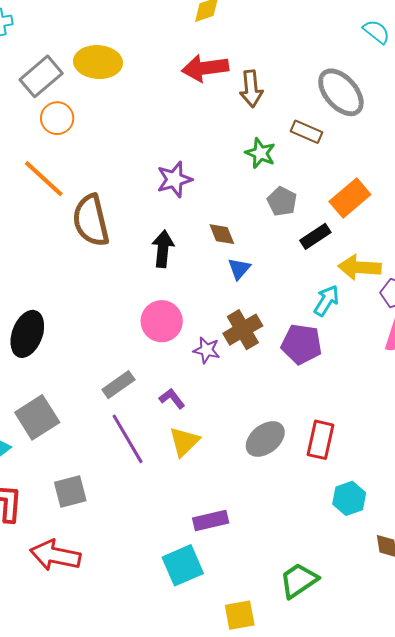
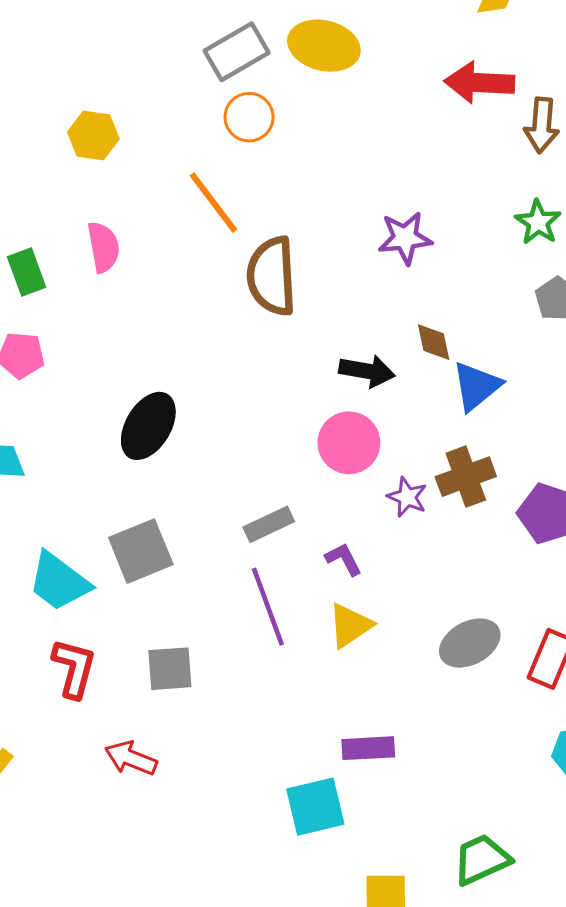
brown diamond: (222, 234) -> (434, 342), moved
black arrow: (163, 249) -> (367, 371), moved, turned 84
blue triangle: (239, 269) -> (476, 386), size x1.5
red arrow: (55, 555) -> (131, 758), size x0.7

